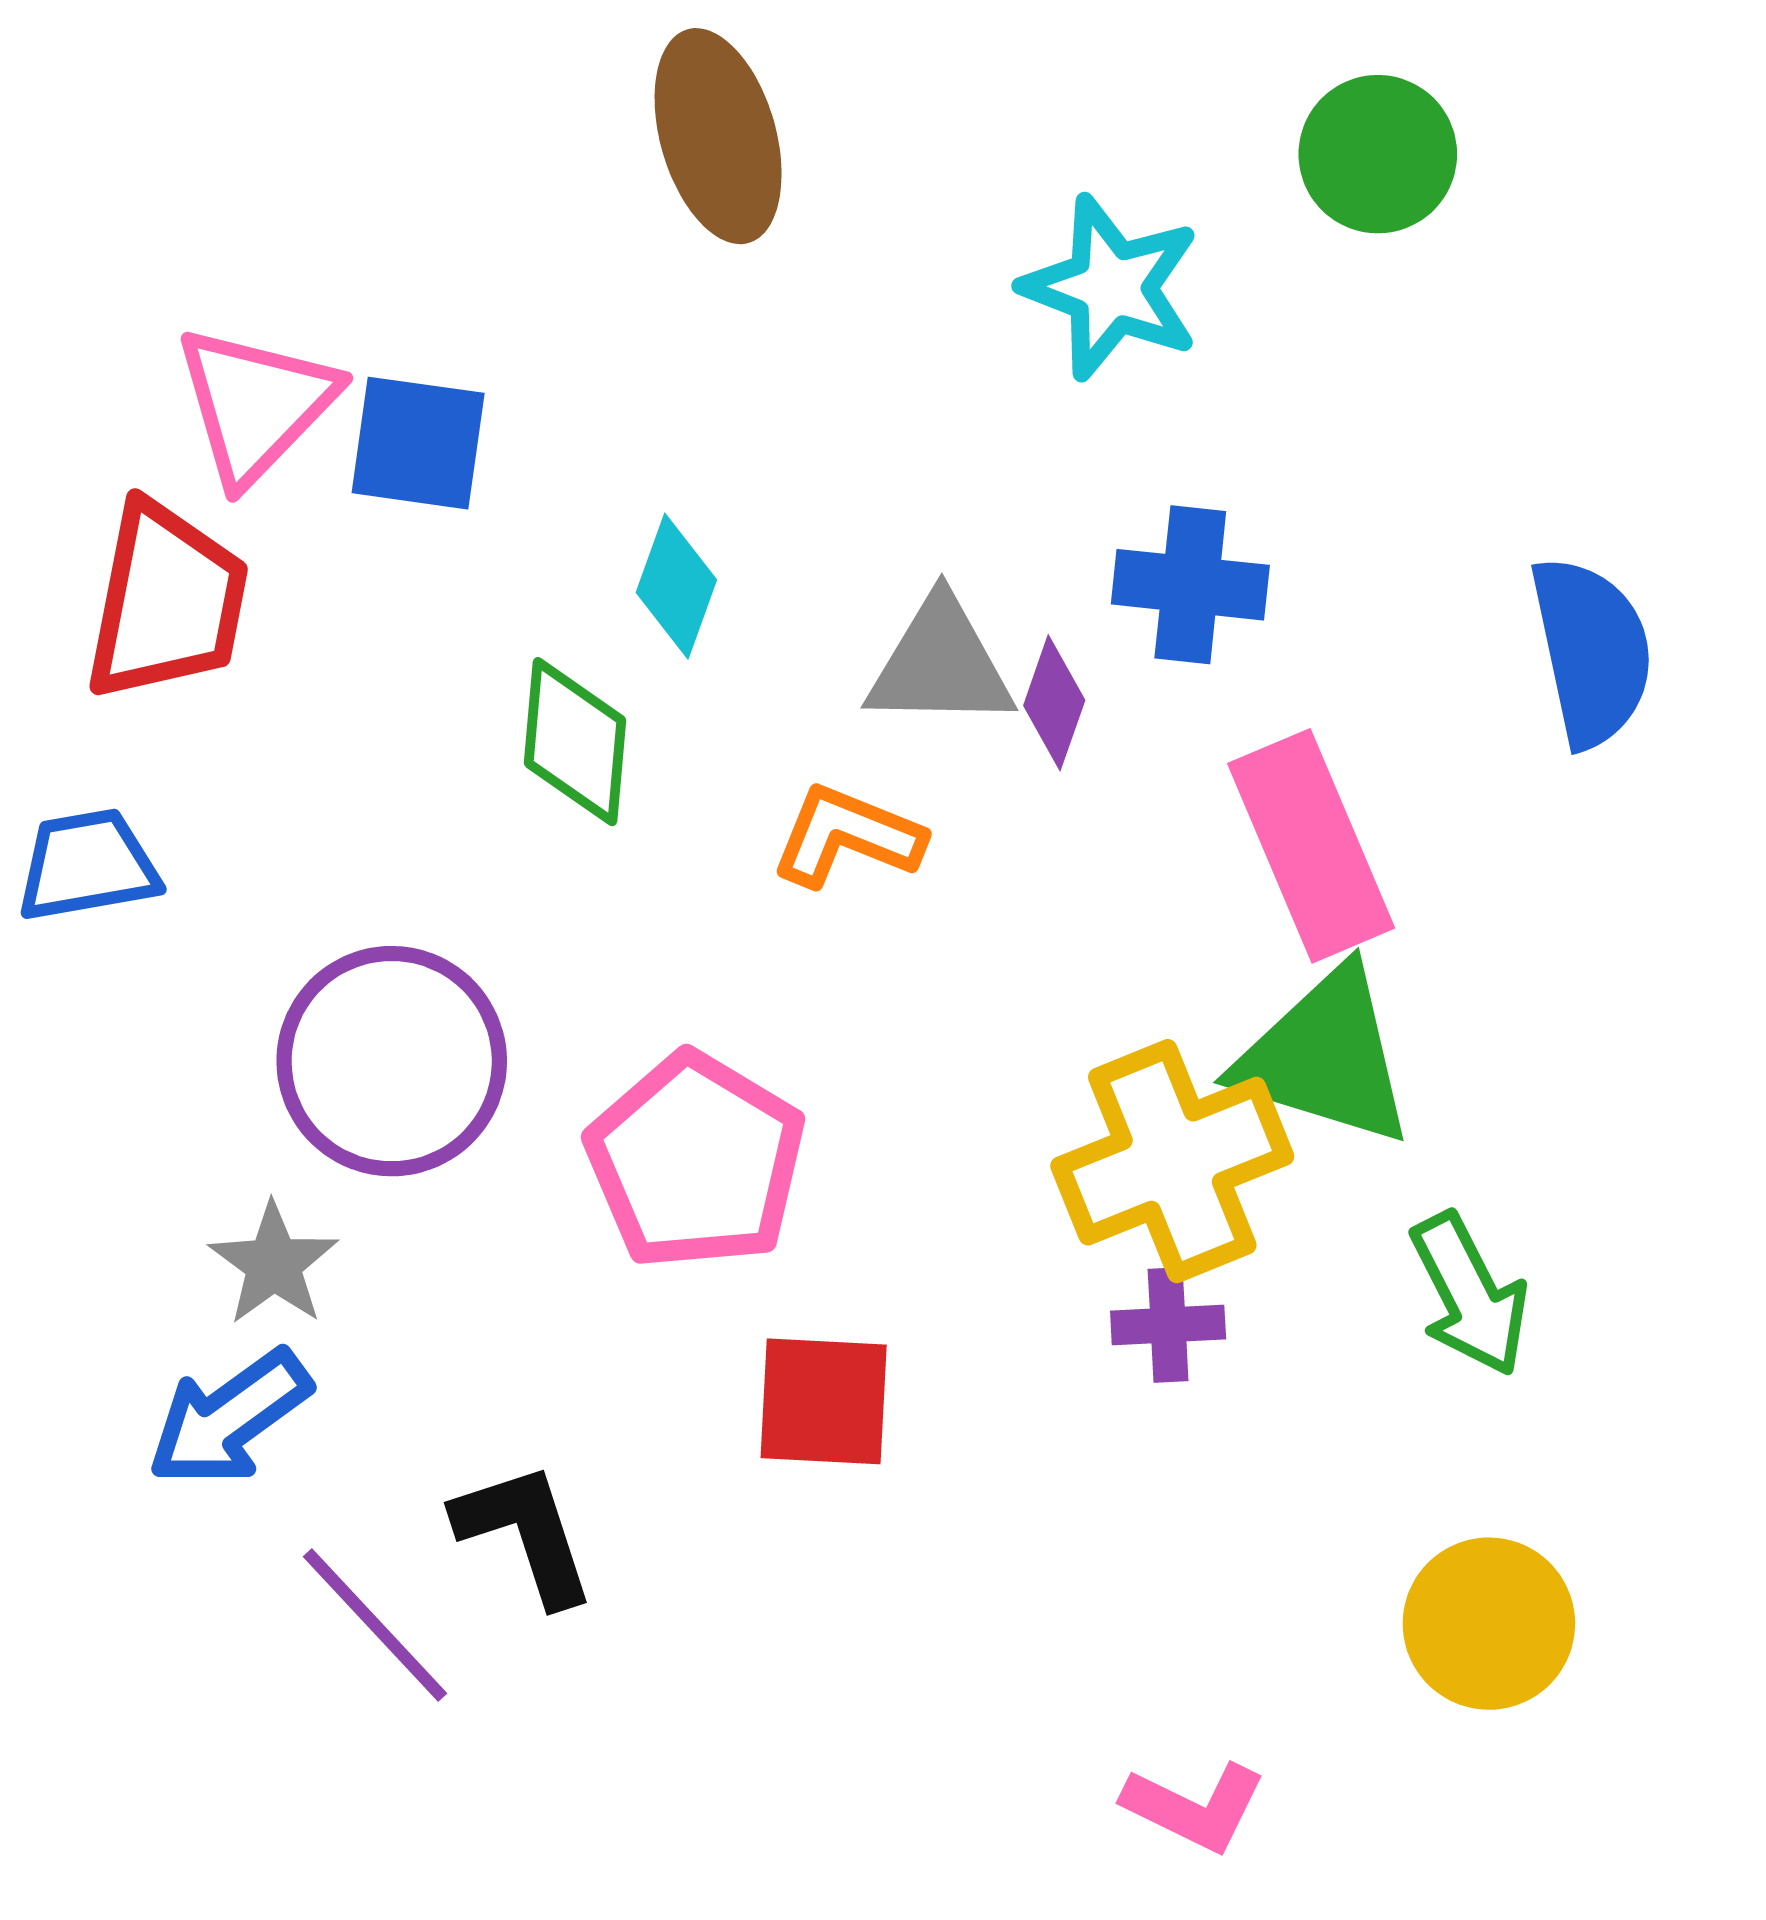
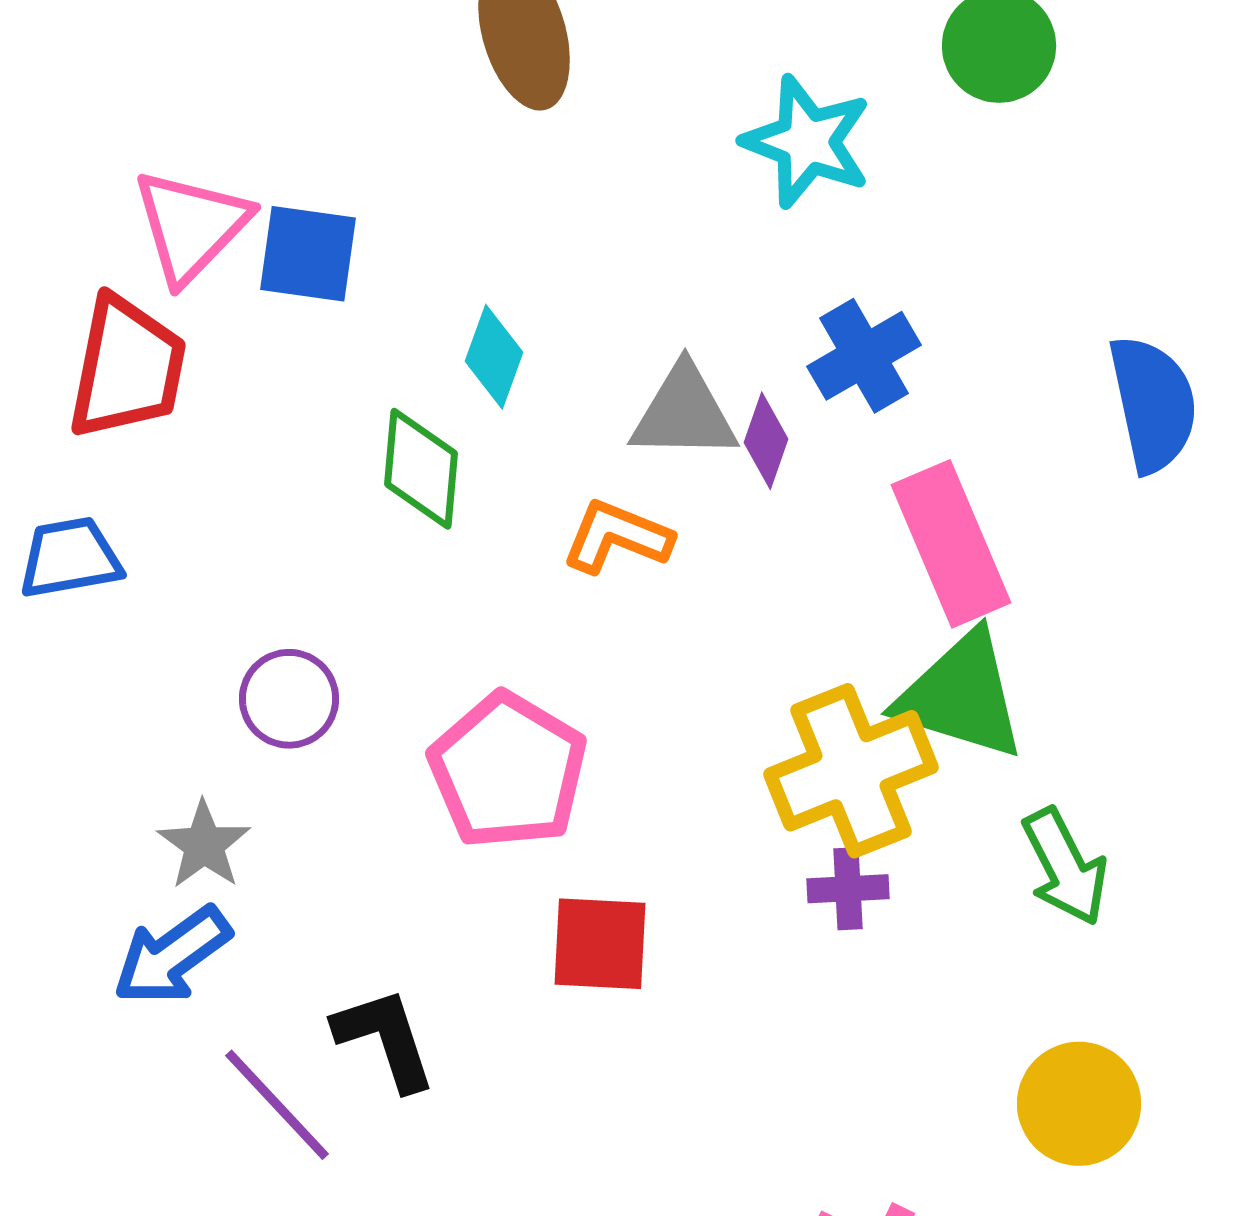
blue cross: (1190, 585) -> (864, 356), turned -36
purple circle: (392, 1061) -> (289, 699), size x0.6

